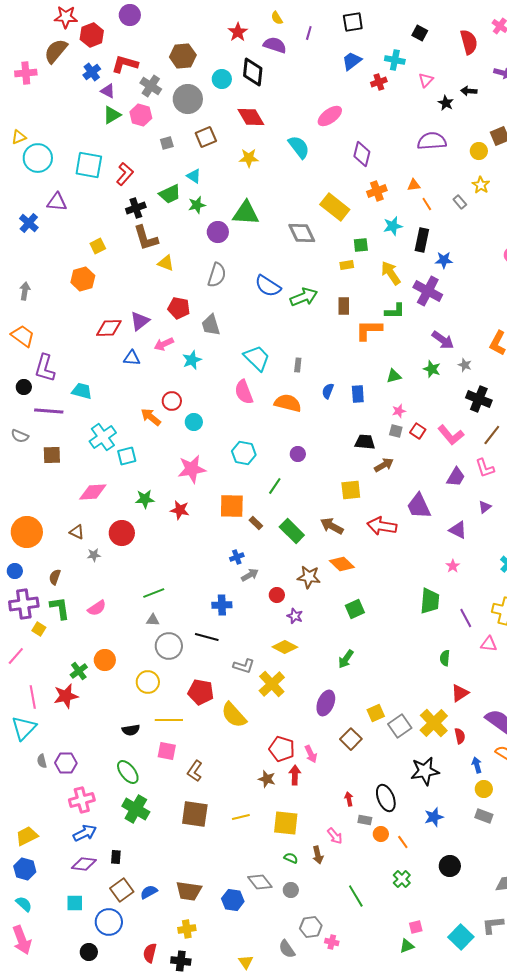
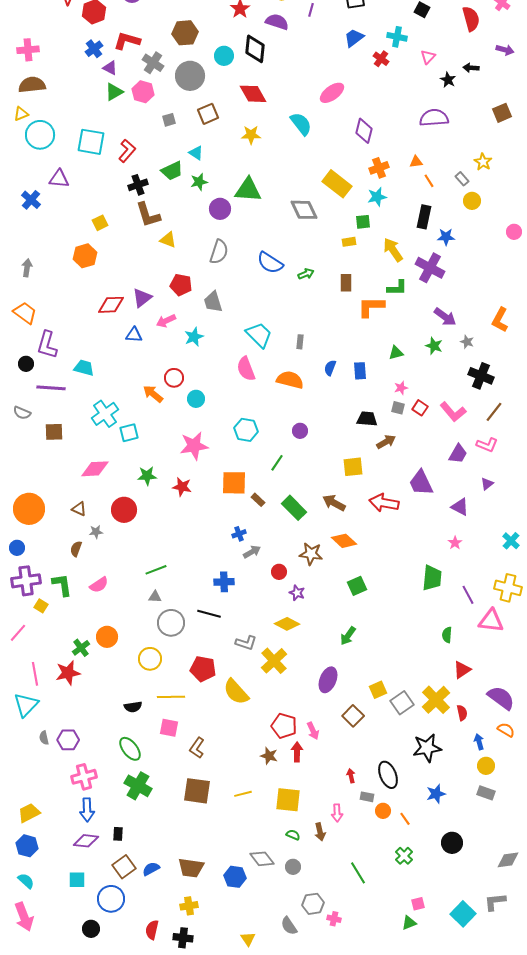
brown semicircle: (56, 51) -> (32, 85), moved, turned 44
red cross: (379, 82) -> (381, 59), turned -35
yellow circle: (479, 151) -> (472, 201), moved
cyan star: (393, 226) -> (377, 197), moved
green arrow: (304, 297) -> (306, 274), size x0.6
pink L-shape: (485, 468) -> (487, 445), turned -50
brown semicircle: (55, 577) -> (76, 549), moved
pink triangle: (489, 644) -> (491, 621), size x1.5
blue arrow: (85, 833) -> (87, 810), turned 115
pink arrow: (335, 836) -> (337, 813), turned 36

